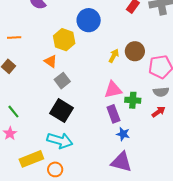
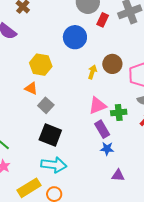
blue circle: (89, 20) -> (75, 37), moved
blue star: (123, 134) -> (107, 149), moved
purple triangle: (121, 162) -> (118, 175), size x0.6

